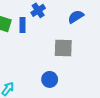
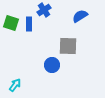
blue circle: (50, 79) -> (52, 65), moved

